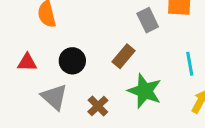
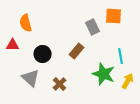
red triangle: (27, 62) -> (13, 45), moved
green star: (145, 91) -> (104, 74), moved

